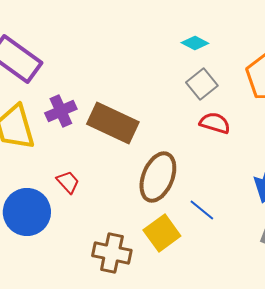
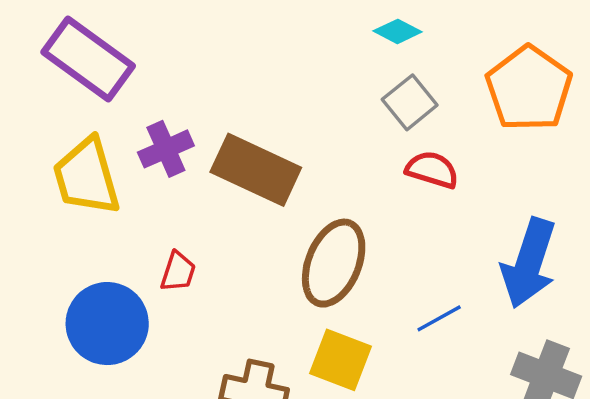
red trapezoid: (68, 182) -> (178, 272), turned 60
blue line: (202, 210) -> (439, 318), moved, turned -68
yellow square: (162, 233) -> (341, 360), turned -33

